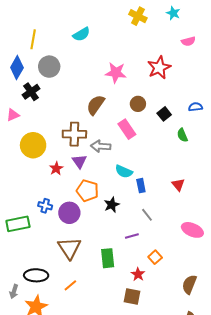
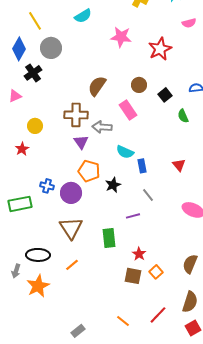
yellow line: (33, 39) -> (35, 21), turned -42
pink star: (116, 73) -> (121, 37), moved
yellow circle: (33, 145) -> (35, 126), size x0.6
red star: (56, 168) -> (22, 149), moved
orange square: (155, 257) -> (156, 272), moved

